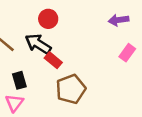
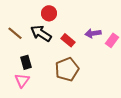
purple arrow: (118, 20) -> (93, 33), moved
red rectangle: (53, 60) -> (68, 40), moved

